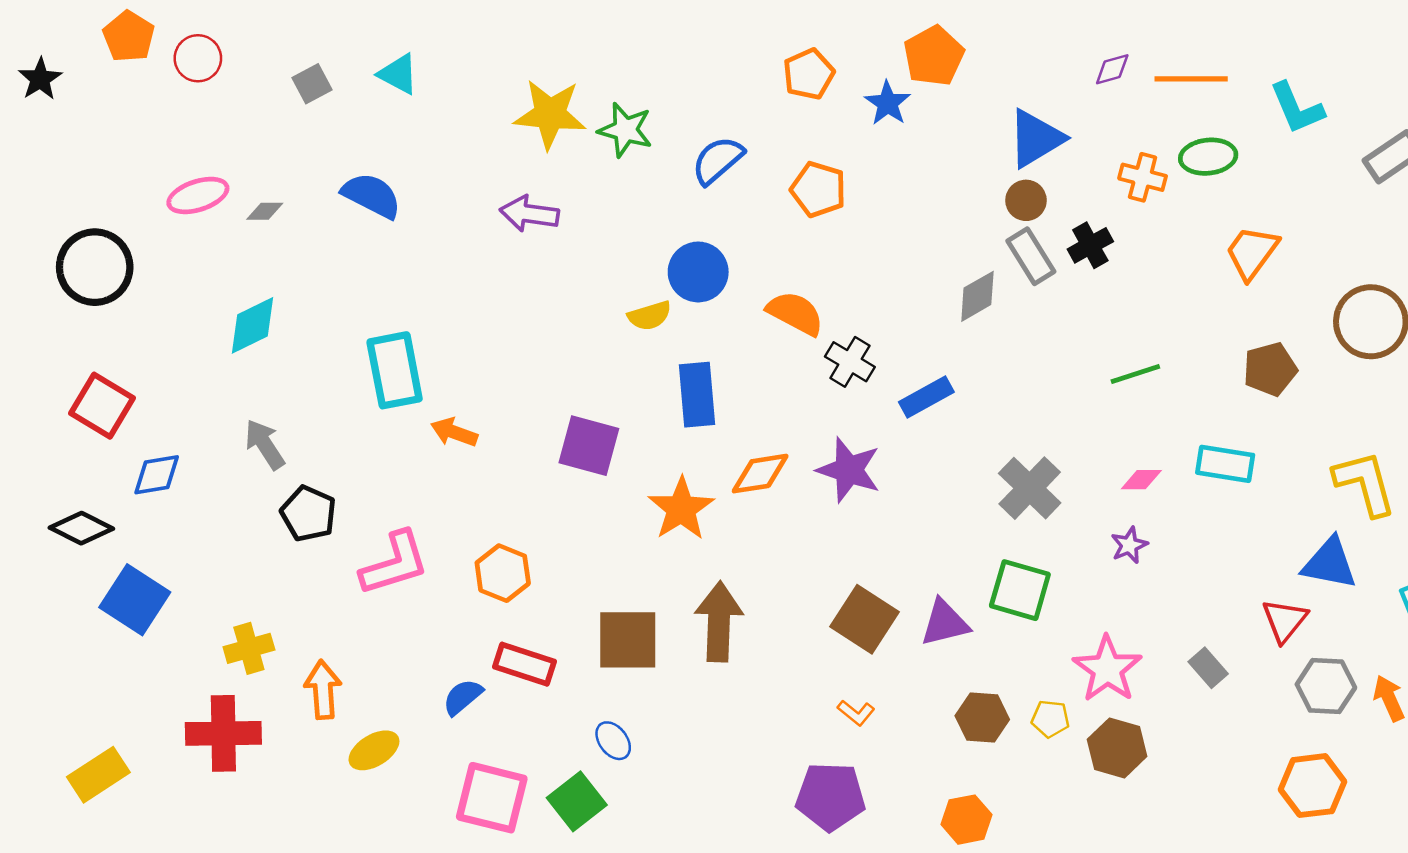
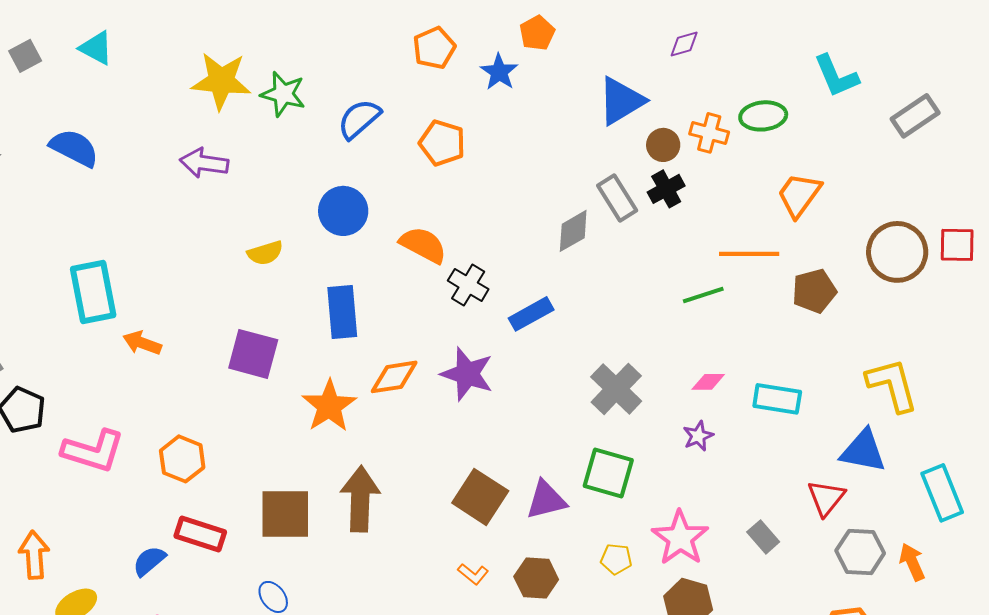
orange pentagon: (934, 56) -> (537, 33), size x0.7
orange line: (1191, 79) -> (749, 254), moved
brown circle: (1026, 200) -> (663, 145), moved
yellow semicircle: (650, 316) -> (265, 253), moved
cyan rectangle: (1225, 464) -> (777, 399), moved
pink L-shape: (395, 563) -> (93, 451), turned 34
brown hexagon: (982, 718) -> (536, 578), moved
yellow pentagon: (1050, 719) -> (616, 559), moved

